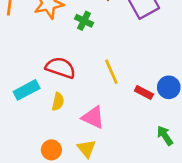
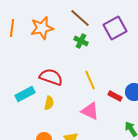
green cross: (84, 21) -> (81, 41), moved
pink triangle: (93, 117) -> (90, 111), moved

